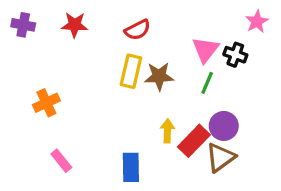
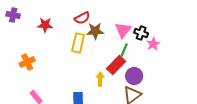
pink star: (257, 22) -> (153, 44), moved
red star: (75, 25) -> (45, 25), moved
brown star: (159, 76) -> (95, 31), moved
red rectangle: (194, 141) -> (116, 65), moved

